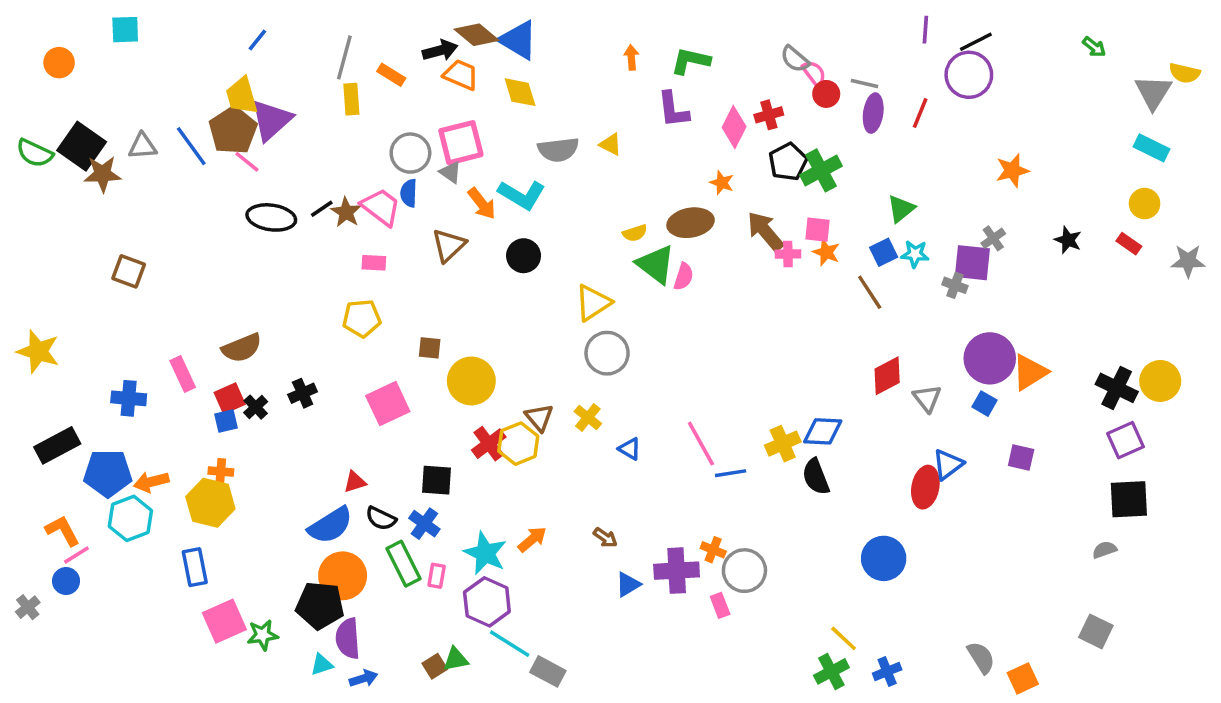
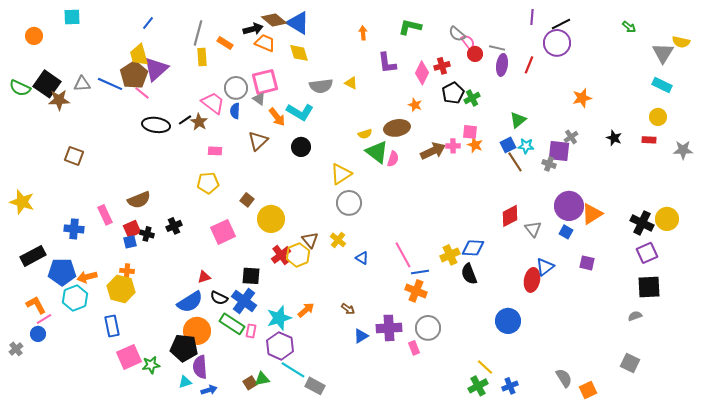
green L-shape: (691, 61) -> (410, 27), moved
blue line: (191, 146) -> (110, 84), turned -30
green cross: (821, 170) -> (472, 98), size x0.7
pink trapezoid: (381, 207) -> (213, 103), moved
brown arrow: (765, 231) -> (433, 151), moved, turned 105
red rectangle: (1129, 244) -> (649, 140), turned -32
brown line: (870, 292) -> (515, 162), moved
brown square: (430, 348) -> (247, 200), turned 32
black cross: (256, 407) -> (147, 234), turned -32
blue cross: (424, 524) -> (244, 301), size x1.4
orange cross: (713, 550) -> (416, 291), moved, size x1.5
cyan star: (485, 553) -> (279, 318), turned 30
green rectangle: (403, 564) -> (232, 324), turned -30

